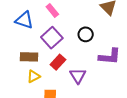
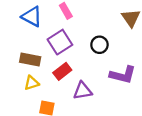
purple triangle: (78, 76) -> (83, 91), turned 42

